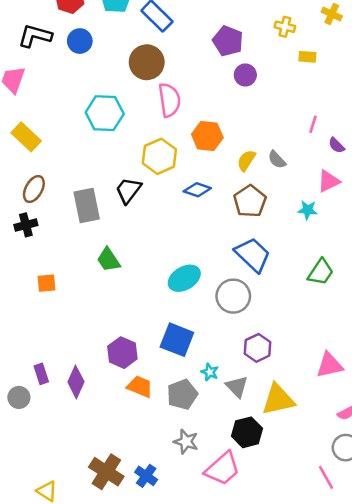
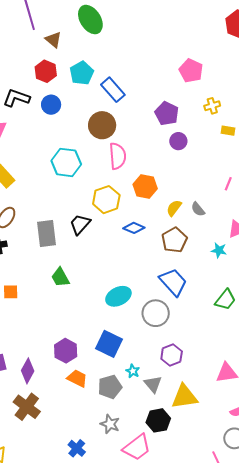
yellow cross: (285, 27) -> (212, 106), turned -35
brown cross: (106, 472) -> (27, 407), moved

